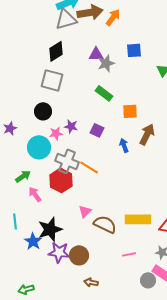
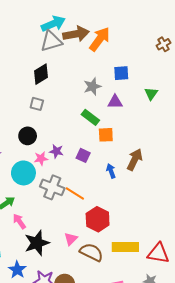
orange arrow: (113, 17) -> (100, 39), size x1.4
purple triangle: (96, 54) -> (115, 102), moved
gray square: (52, 80) -> (37, 104), size x0.6
orange square: (130, 111) -> (106, 135), moved
red hexagon: (61, 180) -> (98, 219), moved
black star: (50, 229) -> (37, 243), moved

